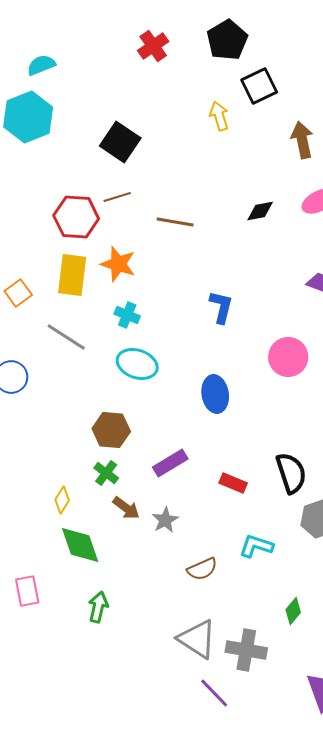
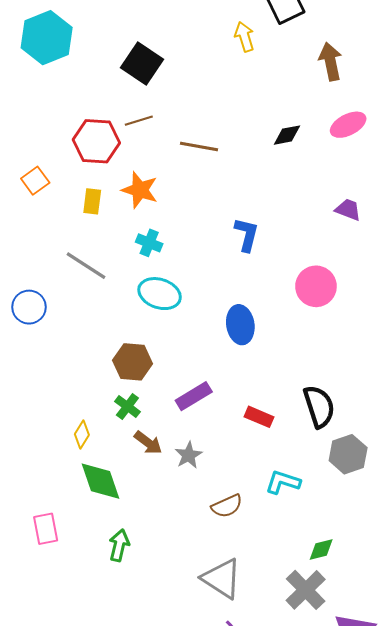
yellow rectangle: (72, 275) -> (92, 201), size x0.6
orange square: (18, 293) -> (35, 181), moved
green diamond: (293, 611) -> (321, 549), turned 36
gray cross: (246, 650) -> (306, 590), moved, turned 36

